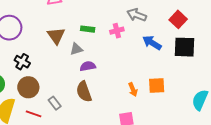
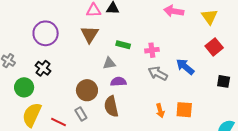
gray arrow: (137, 15) -> (158, 73), moved
brown triangle: (56, 36) -> (90, 34), moved
black square: (185, 47) -> (224, 81), moved, size x0.6
black cross: (22, 62) -> (43, 68), moved
brown circle: (28, 87) -> (87, 90), moved

